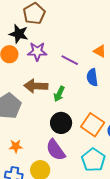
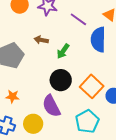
blue semicircle: (92, 77) -> (98, 40), size x1.4
brown arrow: (36, 86) -> (41, 40), size x0.6

